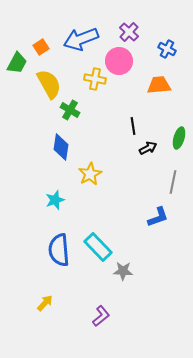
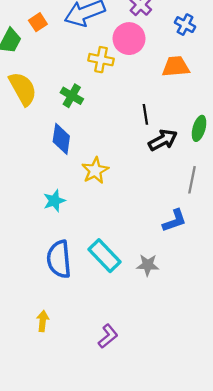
yellow semicircle: (49, 84) -> (23, 89), moved
black arrow: (148, 148) -> (163, 140), size x1.4
gray star: (123, 271) -> (148, 265), moved
yellow arrow: (45, 303) -> (43, 321), turned -36

